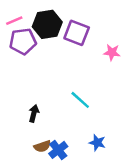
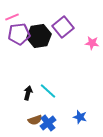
black hexagon: (47, 24) -> (39, 36), moved
purple square: (77, 33) -> (63, 27), turned 30
cyan line: (80, 100) -> (48, 91), moved

